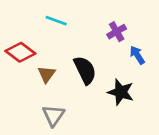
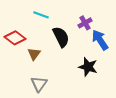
blue arrow: (137, 55) -> (100, 40), size x1.5
black semicircle: (85, 70) -> (61, 37), moved

